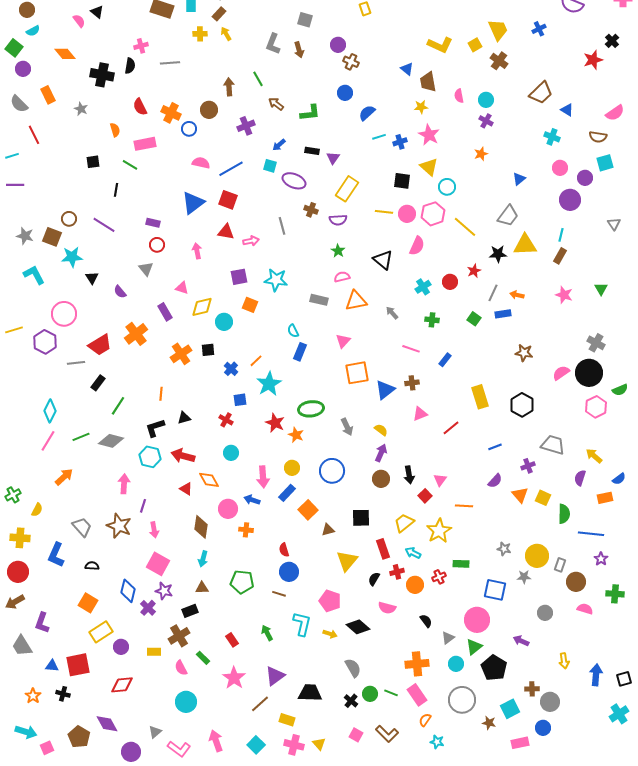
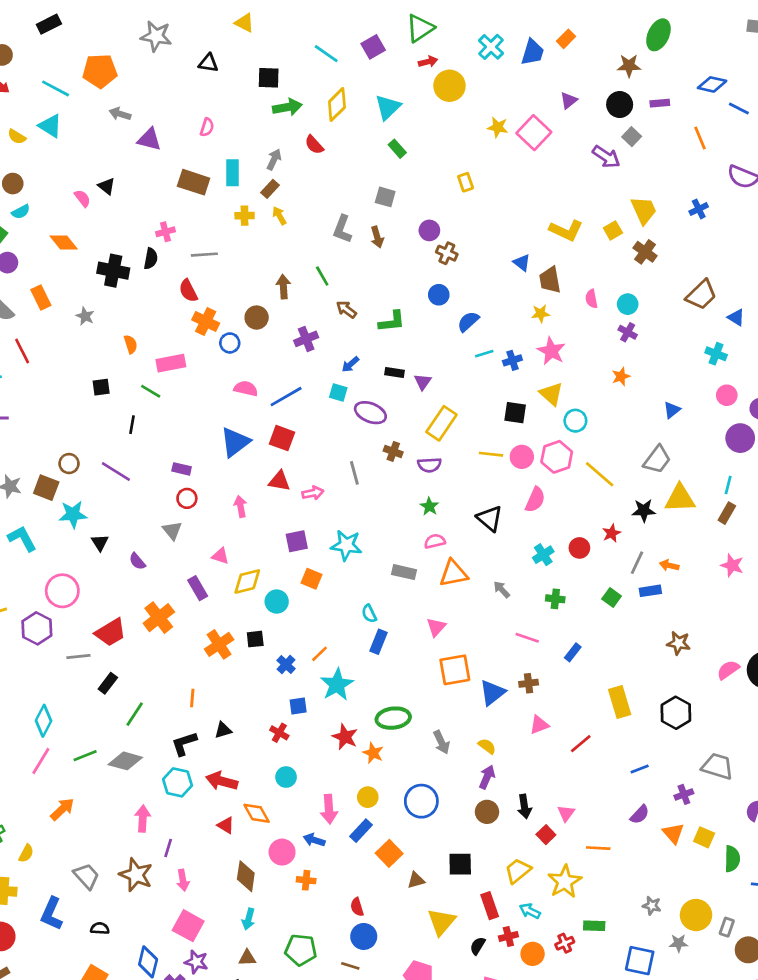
red semicircle: (140, 107) -> (188, 291), moved

